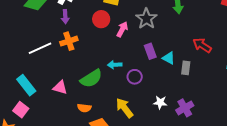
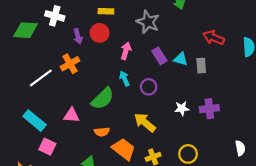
purple arrow: (65, 17) -> (78, 36), moved
pink arrow: (122, 29) -> (126, 51), moved
cyan arrow: (115, 65) -> (125, 79), turned 80
purple cross: (185, 108) -> (209, 109), turned 36
pink square: (21, 110) -> (47, 147), moved

